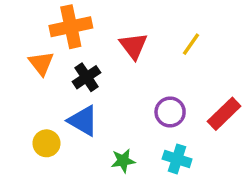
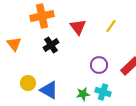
orange triangle: (41, 63) -> (14, 44), moved
blue triangle: (83, 121) -> (49, 90), moved
green star: (123, 161) -> (83, 94), moved

